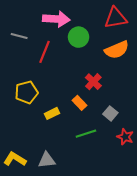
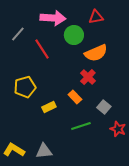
red triangle: (116, 18) -> (96, 17), moved, size x0.7
gray line: (19, 36) -> (18, 34), turned -63
orange semicircle: (117, 50) -> (96, 53), moved
red line: (45, 52) -> (42, 49), turned -55

